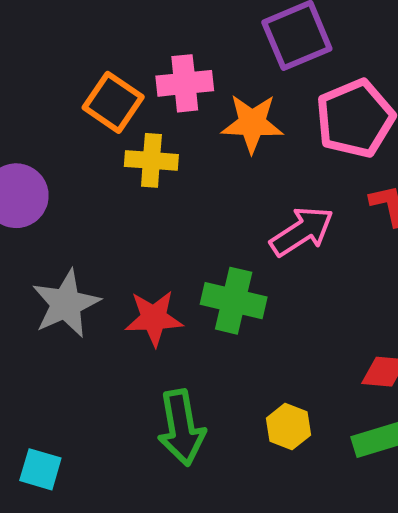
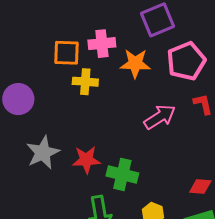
orange square: (113, 102) -> (66, 53), turned -32
green cross: (234, 301) -> (122, 174), moved

